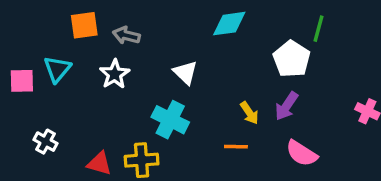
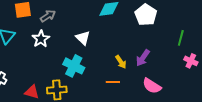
green line: (319, 29) -> (181, 38), moved
gray arrow: (126, 35) -> (48, 16), turned 133
white pentagon: (292, 59) -> (146, 15), moved

